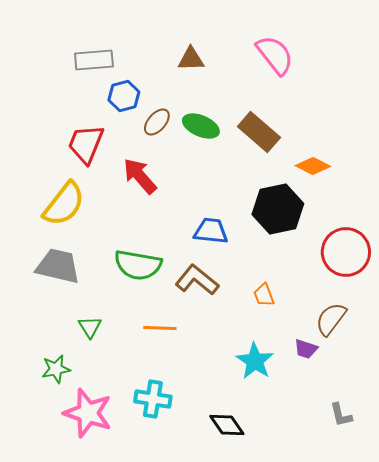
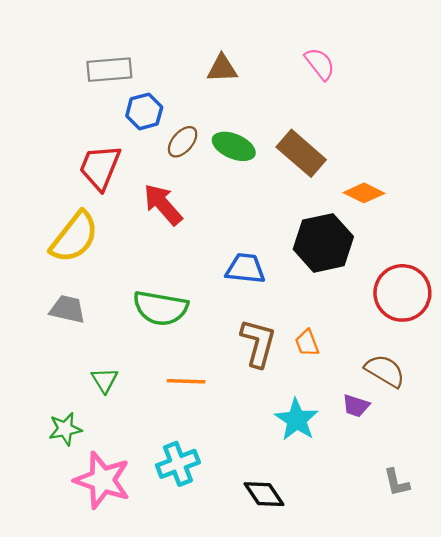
pink semicircle: (275, 55) -> (320, 64), size x0.7
gray trapezoid: (58, 266) -> (67, 309), size x0.7
brown L-shape: (197, 280) -> (258, 343), moved, turned 66
brown semicircle: (331, 319) -> (385, 371), turned 84
cyan cross: (153, 399) -> (178, 464), turned -30

